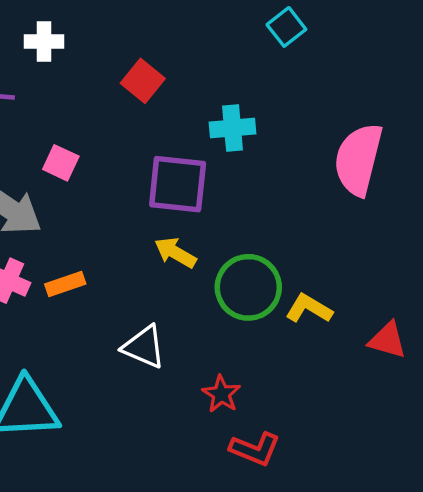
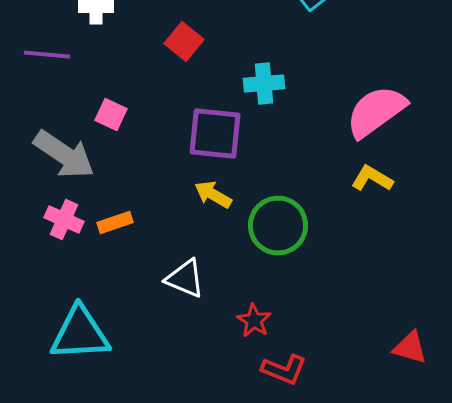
pink semicircle: (358, 159) -> (376, 112), turned 40
yellow L-shape: (309, 309) -> (372, 179), moved
red triangle: (387, 340) -> (410, 348), moved

